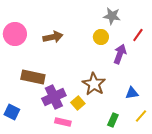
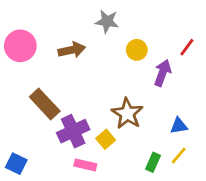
gray star: (112, 16) -> (107, 21), moved
brown rectangle: (33, 77) -> (45, 104), turned 35
blue square: (12, 112) -> (16, 164), moved
yellow line: (141, 116) -> (179, 155), moved

